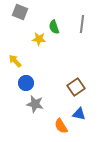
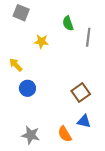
gray line: (82, 24) -> (88, 37), moved
green semicircle: (54, 27) -> (68, 23), moved
gray star: (35, 104) -> (31, 135), moved

